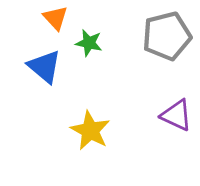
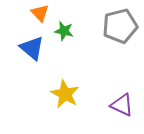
purple triangle: (176, 115) -> (122, 105), moved

